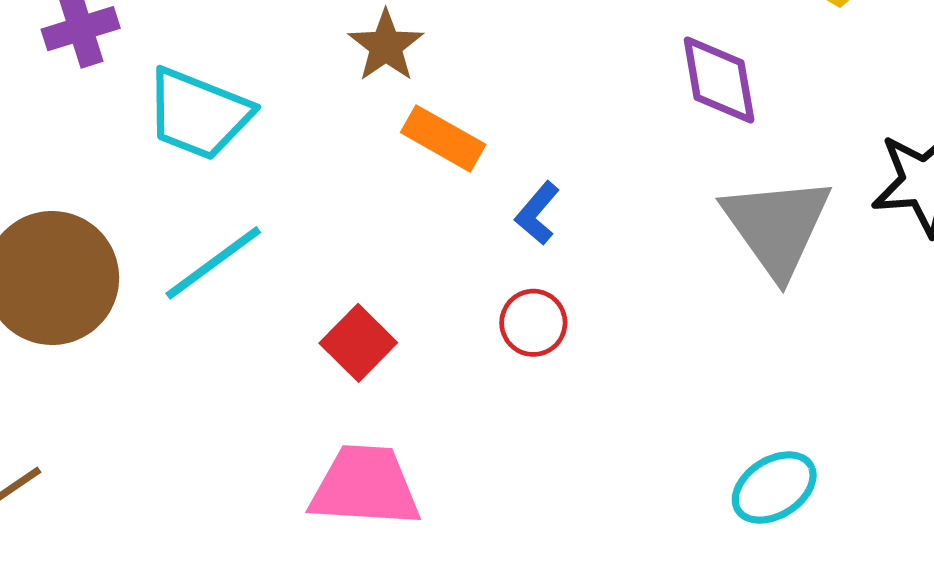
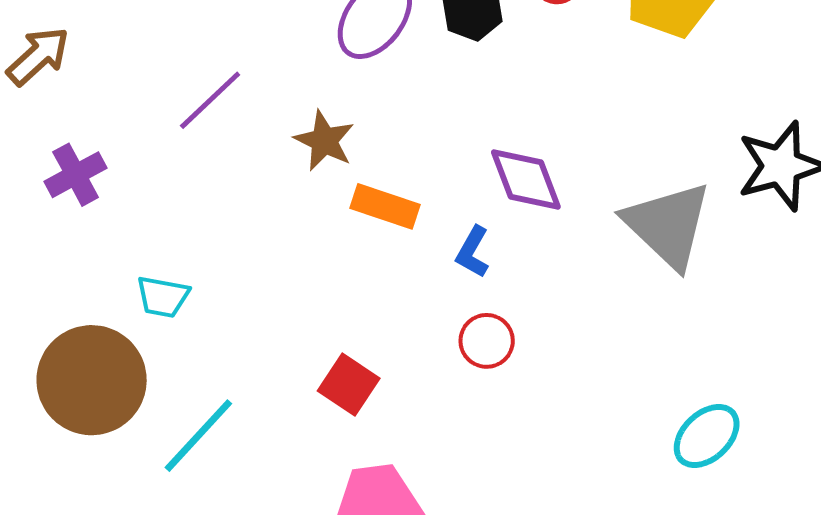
purple diamond: (719, 80) -> (526, 180), moved
cyan trapezoid: (198, 114) -> (163, 297), moved, size x0.6
cyan line: (213, 263) -> (198, 436), moved

